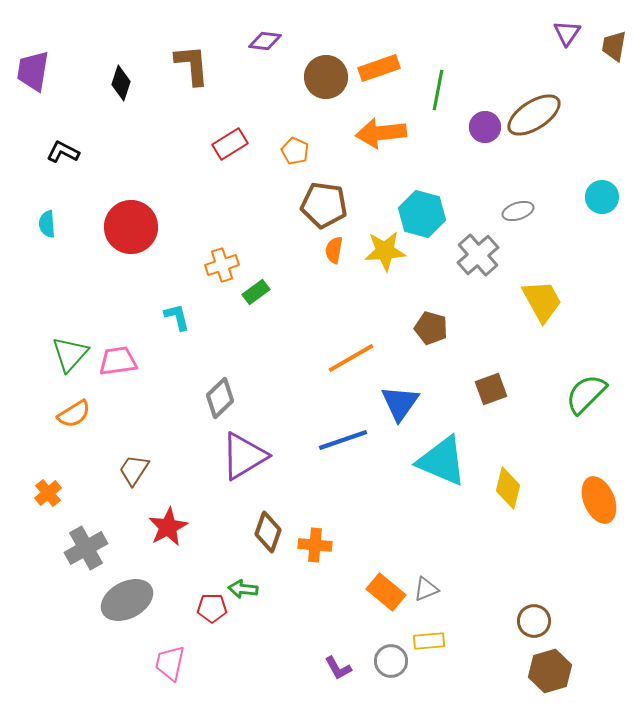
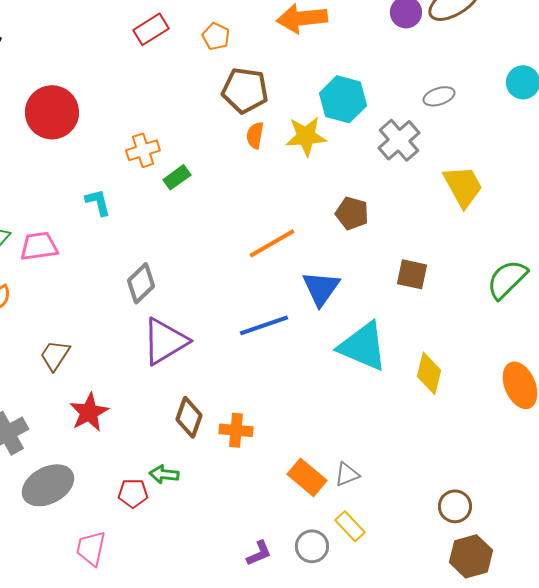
brown square: (491, 389) -> (412, 274), turned 32
yellow rectangle: (429, 641) -> (350, 526), turned 52
purple L-shape: (338, 668) -> (259, 553), turned -84

